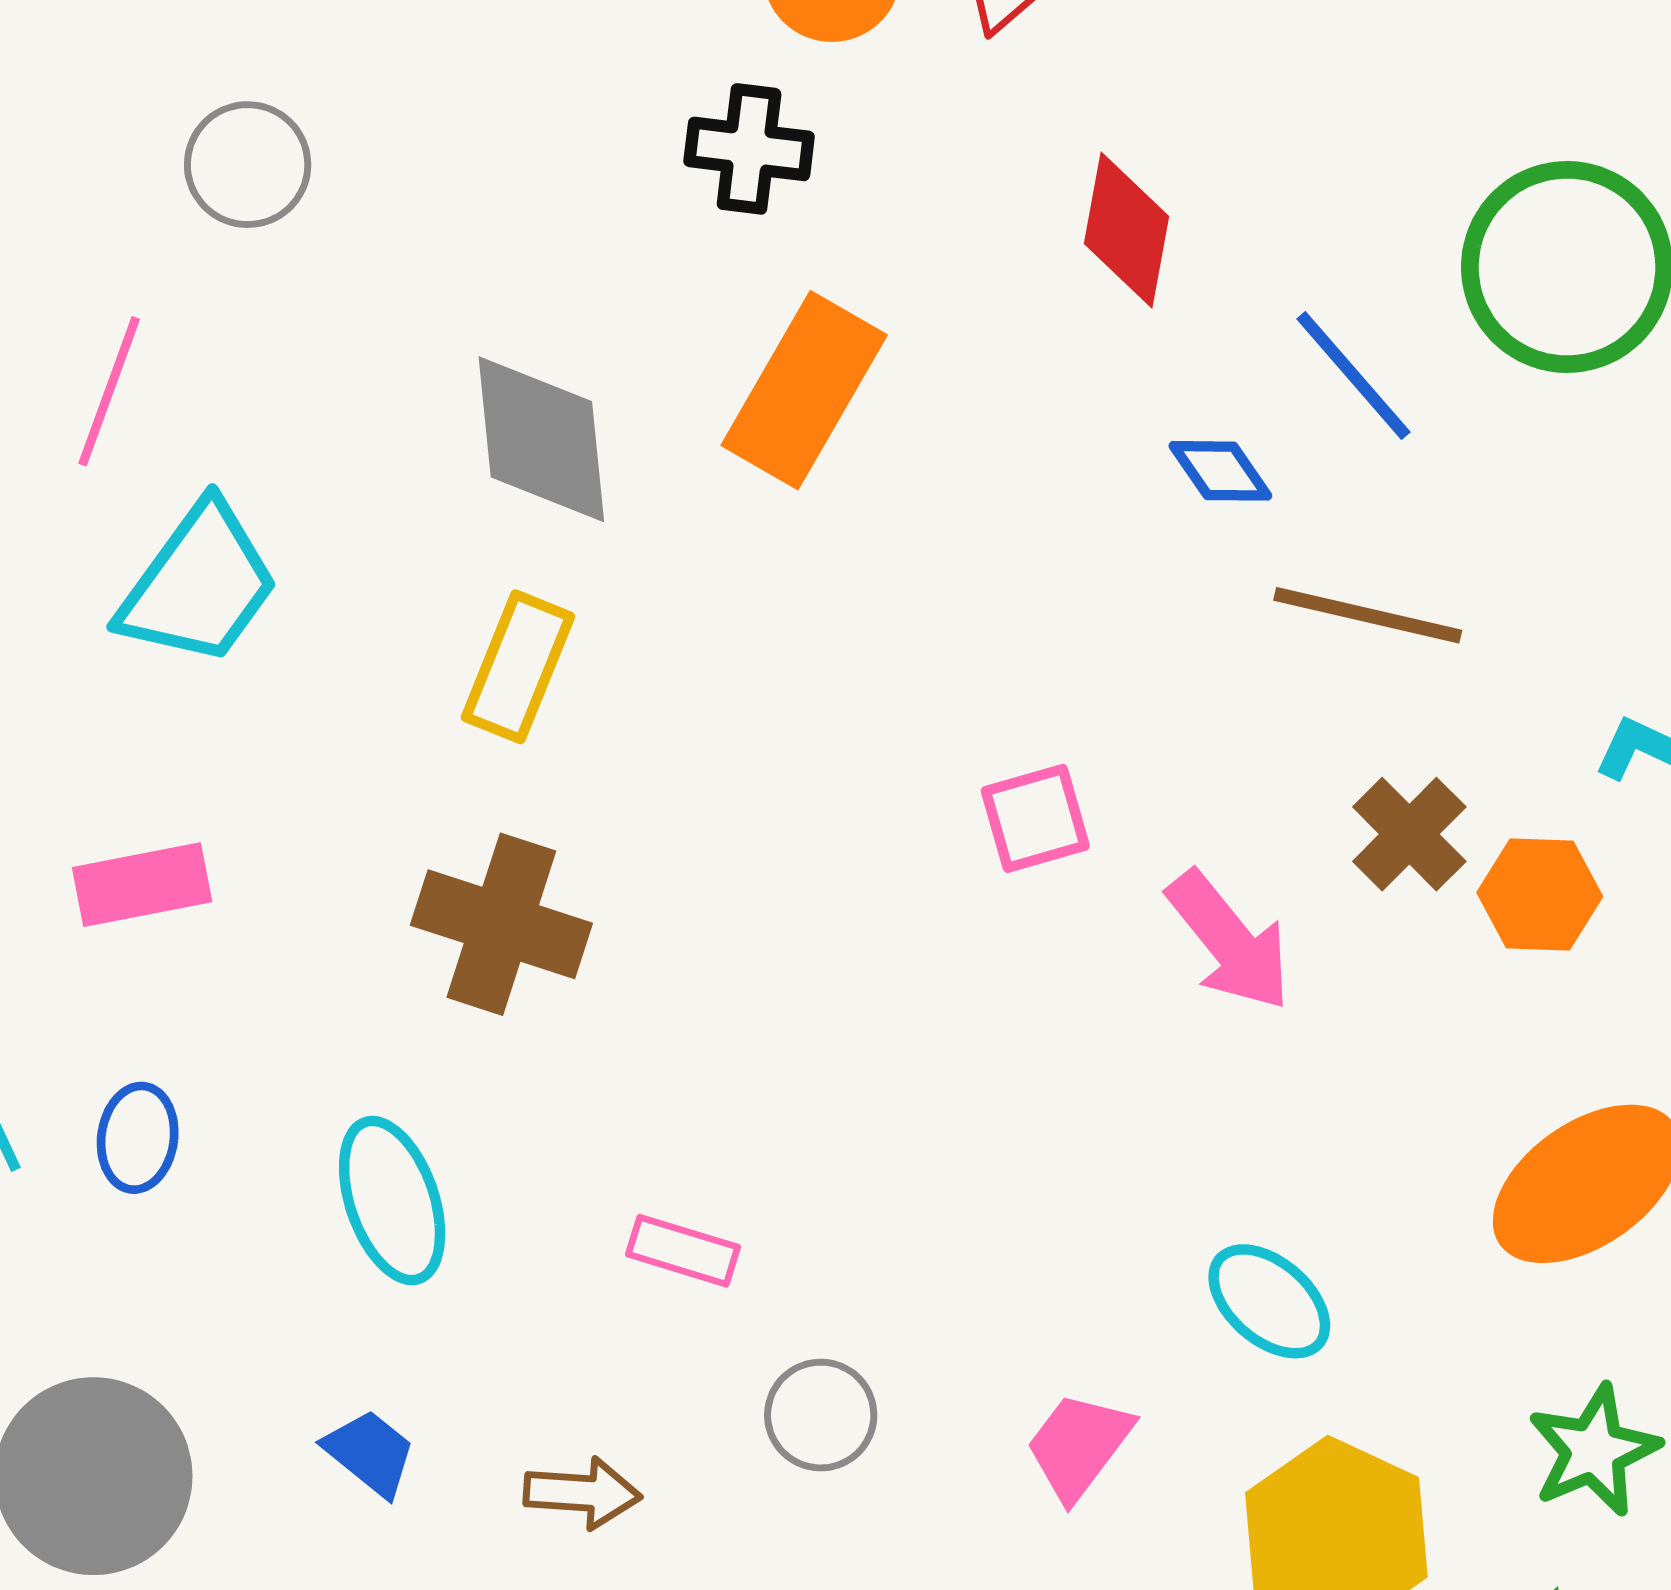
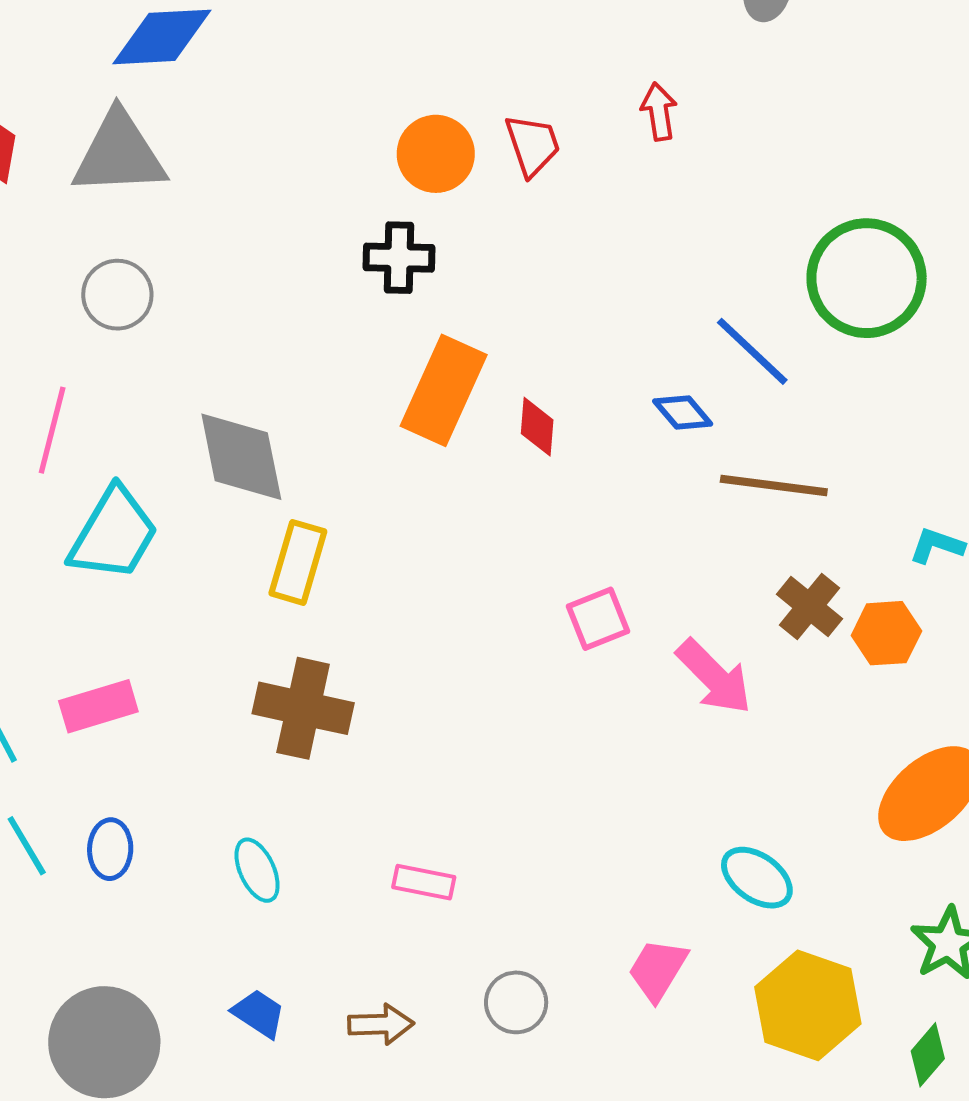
red diamond: (1126, 230) -> (537, 427), moved, size x0.7
gray diamond: (541, 439) -> (241, 457), moved
cyan ellipse: (392, 1201) -> (257, 870), size x0.7
gray circle: (821, 1415) -> (516, 1002), moved

